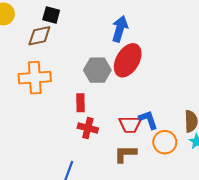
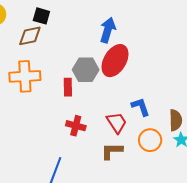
red rectangle: (80, 103) -> (68, 87), moved
blue L-shape: (148, 120) -> (141, 107), moved
red trapezoid: (130, 124) -> (117, 123), turned -125

